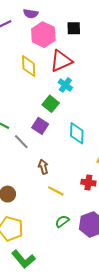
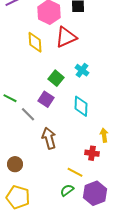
cyan cross: (65, 85) -> (82, 70), moved
brown arrow: (43, 167) -> (49, 138), size x1.5
yellow line: (56, 191) -> (75, 172), moved

